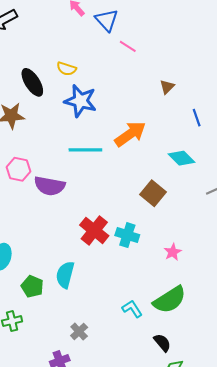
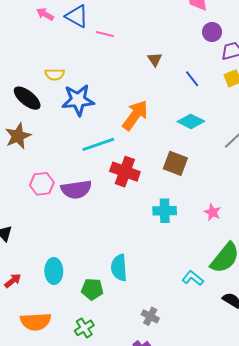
red cross: (94, 230) -> (125, 172), moved

